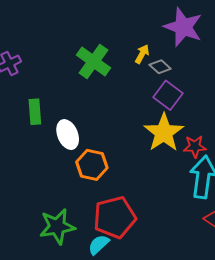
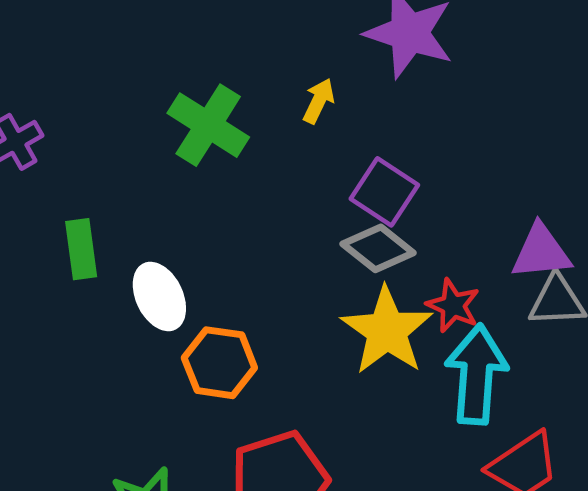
gray diamond: (160, 67) -> (378, 248), moved, size x1.4
yellow star: (164, 133) -> (387, 331), moved
red star: (195, 146) -> (453, 306), turned 30

